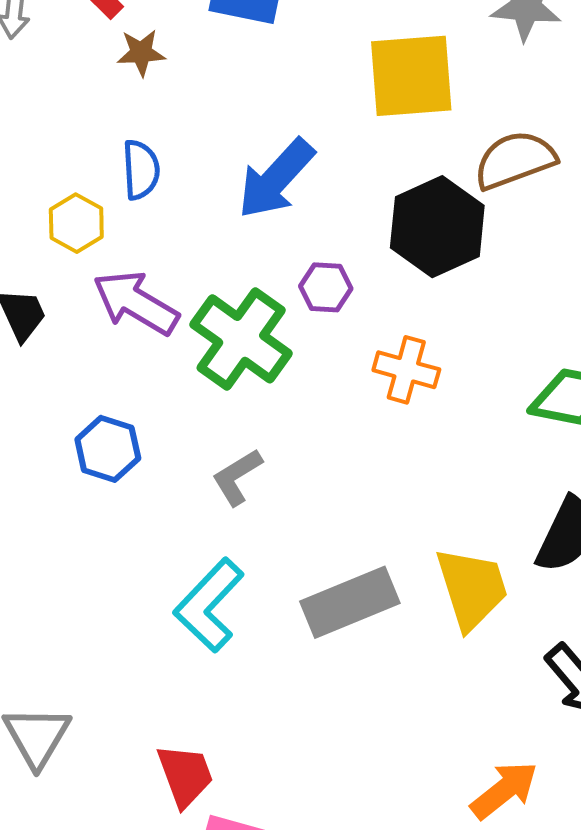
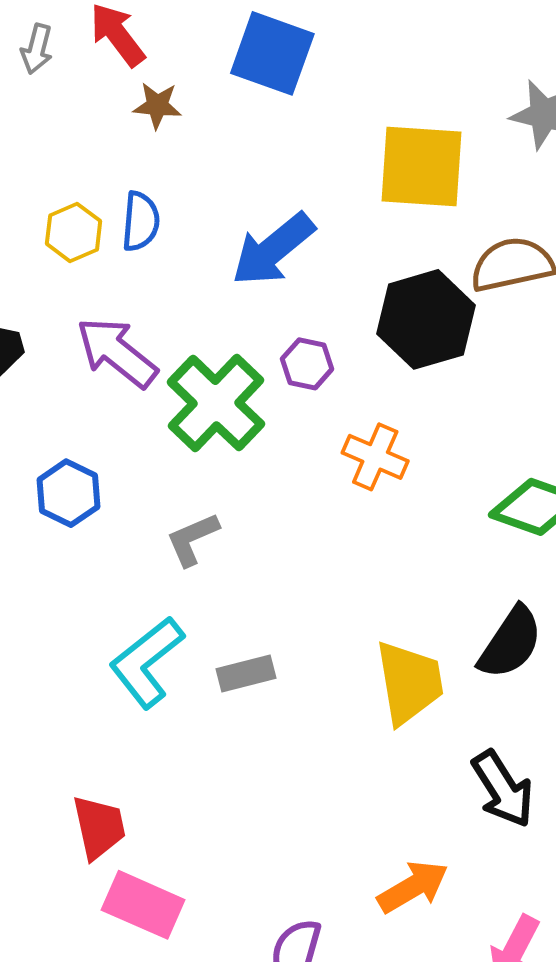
yellow hexagon: (76, 223) -> (74, 232), moved
gray rectangle: (350, 602) -> (246, 674), moved, size x0.6

